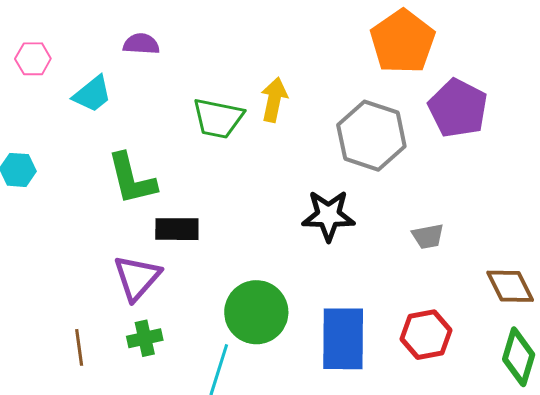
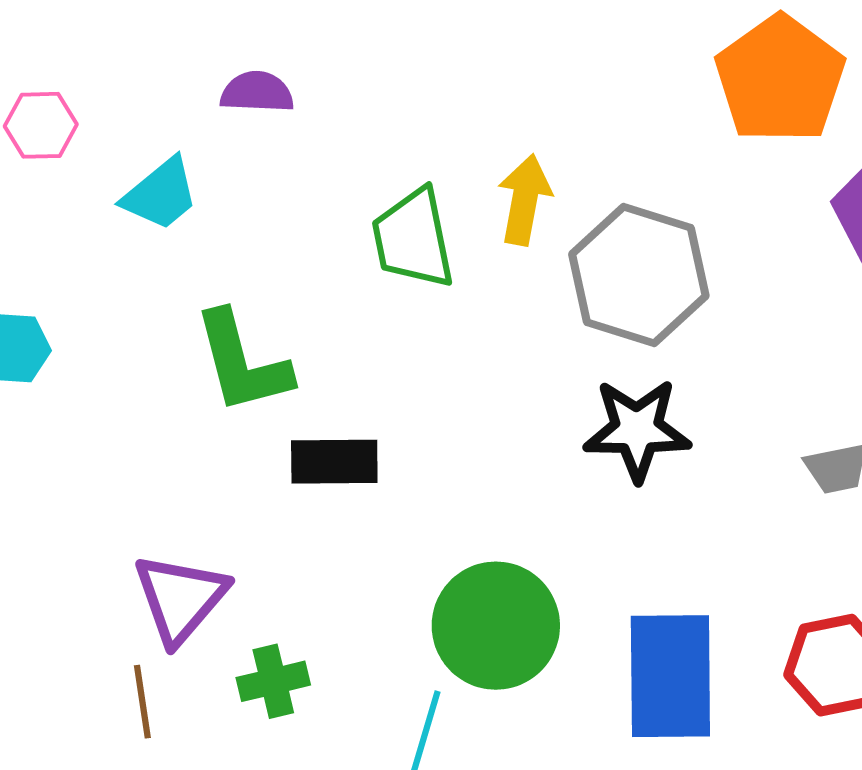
green trapezoid: (218, 118) -> (413, 239), turned 68
gray hexagon: (371, 136) -> (639, 275), moved
purple triangle: (137, 278) -> (180, 598), moved

